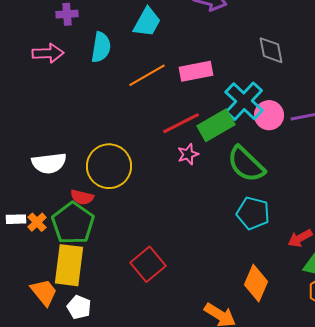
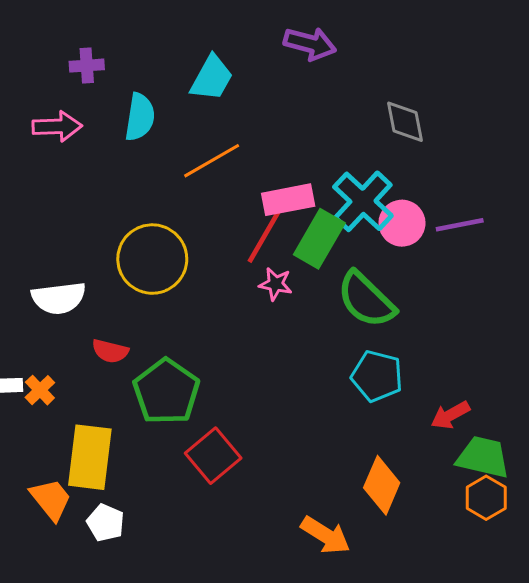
pink rectangle: (196, 71) -> (288, 200), moved
red line: (181, 123) -> (265, 236), turned -33
green rectangle: (216, 125) -> (319, 239), turned -30
pink star: (188, 154) -> (276, 284), turned 30
yellow circle: (109, 166) -> (152, 259), moved
green pentagon: (73, 223) -> (166, 392), moved

